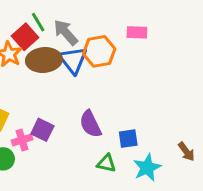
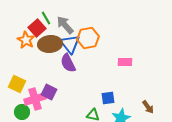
pink rectangle: (137, 32) -> (125, 62), moved
purple semicircle: (90, 124) -> (68, 63), moved
pink cross: (22, 140) -> (35, 99), size x1.5

